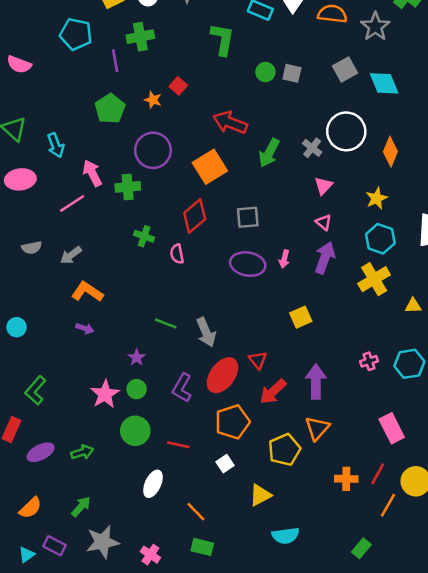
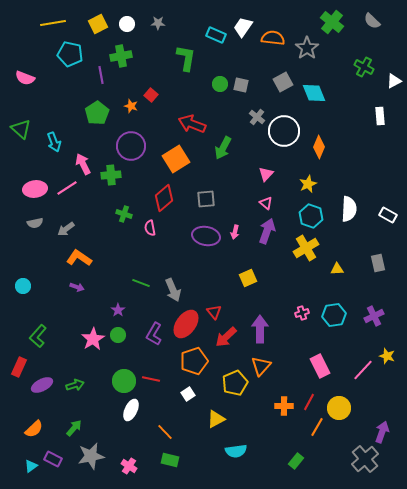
gray cross: (312, 148) -> (257, 117), moved
pink ellipse: (20, 179) -> (35, 189), moved
green circle: (135, 431) -> (124, 381), moved

